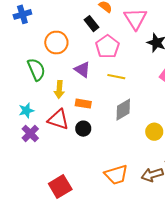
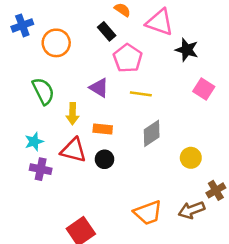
pink triangle: (135, 19) -> (160, 22), turned -35
orange circle: (56, 43) -> (56, 43), moved
purple cross: (30, 133) -> (41, 169), turned -30

